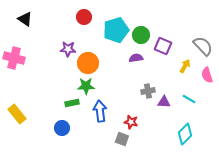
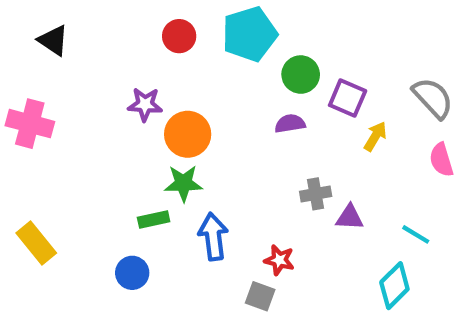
cyan pentagon: (116, 30) -> (249, 34), moved
yellow arrow: (185, 66) -> (375, 136), moved
cyan line: (189, 99) -> (416, 234), moved

